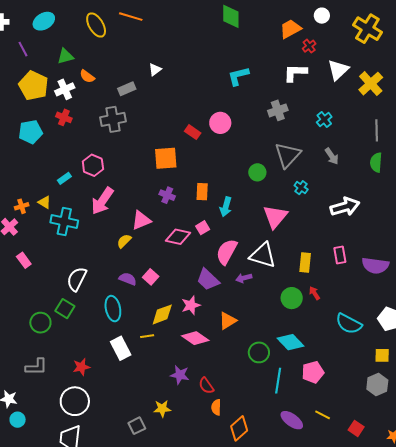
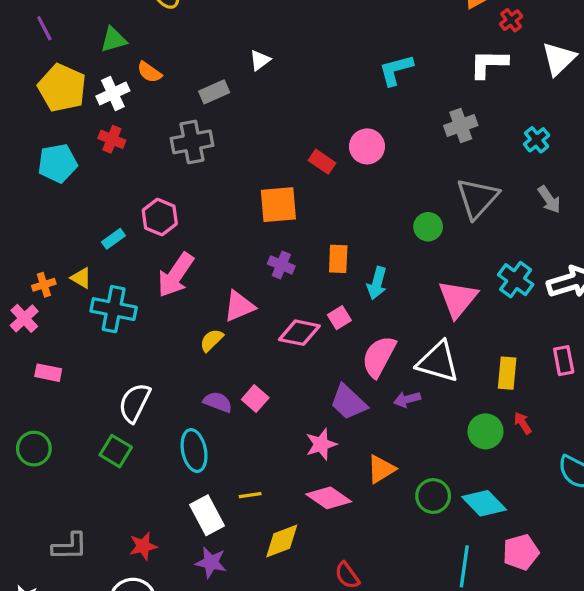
cyan cross: (301, 188) -> (516, 280), moved, size x1.5
pink rectangle: (24, 260) -> (48, 373), turned -42
yellow diamond: (162, 314) -> (282, 541), moved
green circle: (40, 323) -> (34, 449), moved
green circle: (259, 352) -> (433, 496), moved
purple star: (180, 375) -> (211, 562), moved

